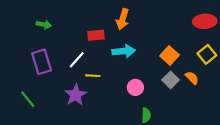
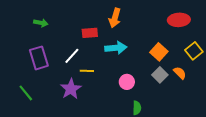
red ellipse: (205, 21) -> (179, 20), moved

